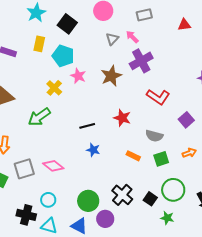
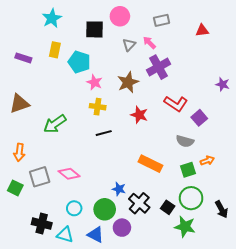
black square: (67, 24) -> (94, 29), moved, turned -36
yellow cross: (54, 88) -> (98, 107), moved, turned -35
red star: (122, 118) -> (139, 115), moved
purple square: (186, 120) -> (199, 118), moved
gray semicircle: (154, 136) -> (185, 141), moved
blue star: (93, 150) -> (119, 189), moved
orange rectangle: (133, 156) -> (150, 164), size x1.6
green square: (161, 159) -> (188, 170), moved
cyan circle: (48, 200) -> (74, 208), moved
green star: (167, 218) -> (185, 227), size x1.5

